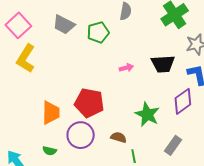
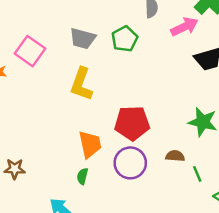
yellow L-shape: (26, 58) -> (81, 84), moved
pink arrow: (126, 68) -> (184, 27), moved, size x1.6
green semicircle: (50, 151) -> (82, 176), moved, turned 104

